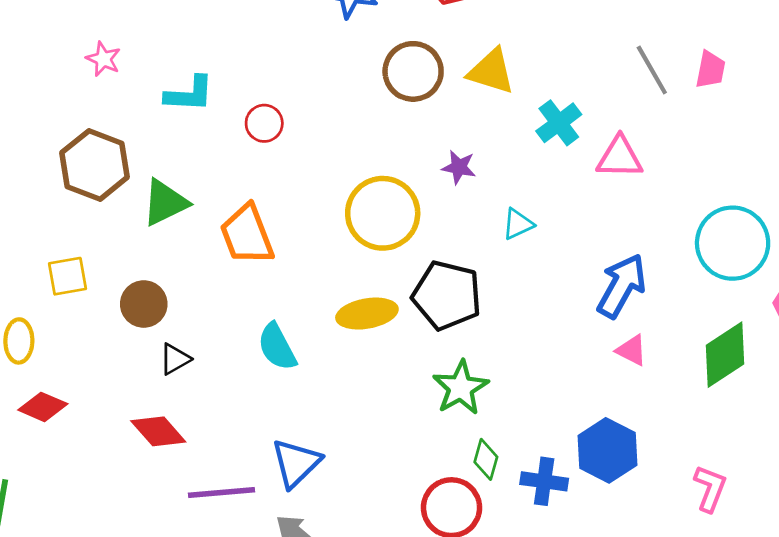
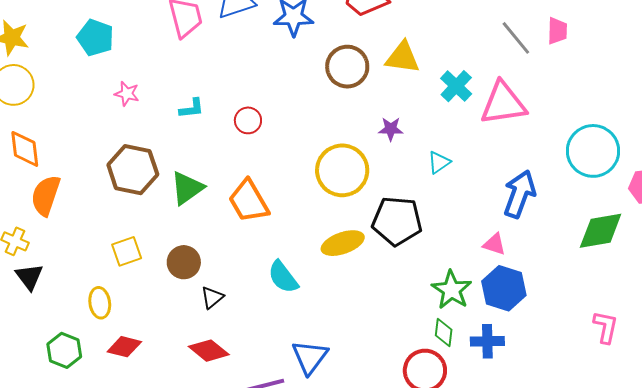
cyan L-shape: (189, 94) -> (192, 108), size x0.7
pink triangle: (620, 157) -> (503, 103), size x1.4
pink triangle: (632, 350) -> (494, 244), moved
green diamond: (725, 355) -> (601, 231), turned 33
green star: (461, 388) -> (452, 290), moved
blue hexagon: (607, 450) -> (504, 288), moved

